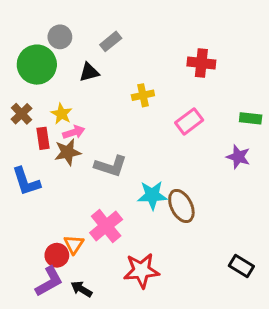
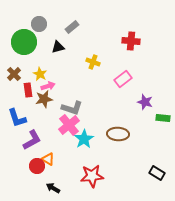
yellow cross: (143, 95) -> (93, 62), turned 32
green rectangle: (251, 118) -> (163, 118), moved
purple star: (238, 157) -> (145, 102), moved
cyan star: (152, 195) -> (84, 139), moved, turned -30
brown ellipse: (181, 206) -> (118, 134), turned -60
pink cross: (106, 226) -> (69, 125), moved
orange triangle: (74, 244) -> (48, 159), turned -32
purple L-shape: (49, 281) -> (32, 140), moved

